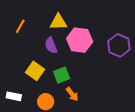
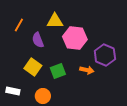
purple semicircle: (51, 45) -> (38, 40), moved
purple hexagon: (119, 45) -> (105, 55), moved
orange arrow: (72, 94) -> (87, 70), moved, turned -40

